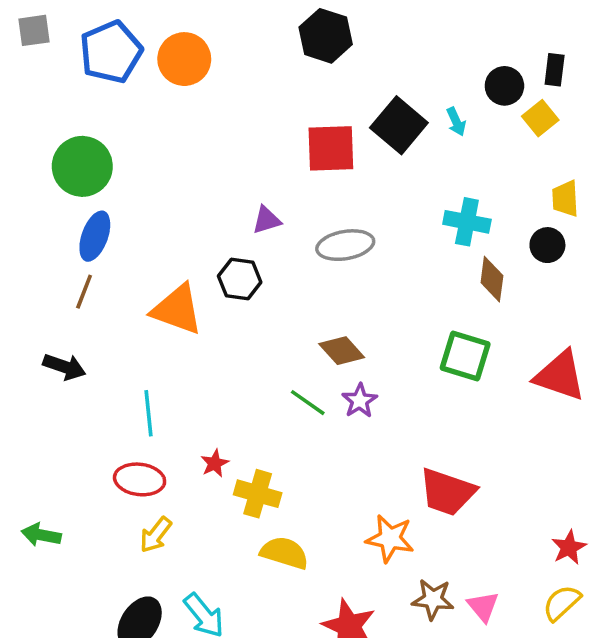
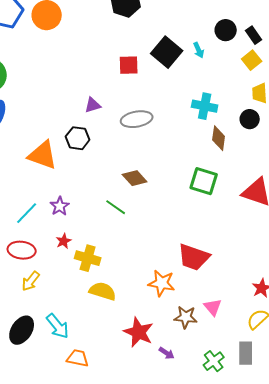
black rectangle: (555, 70) -> (254, 35), moved, turned -42
yellow square: (540, 118) -> (252, 60), moved
red square: (331, 148) -> (129, 65), size x0.7
purple star: (360, 401) -> (60, 206), moved
cyan line: (148, 413) -> (27, 213), turned 50
pink triangle: (483, 606) -> (213, 307), moved

